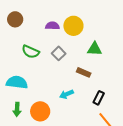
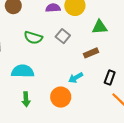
brown rectangle: (84, 72) -> (91, 53), turned -40
orange circle: (40, 111) -> (61, 97), moved

